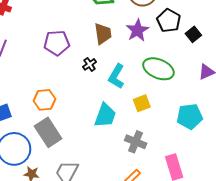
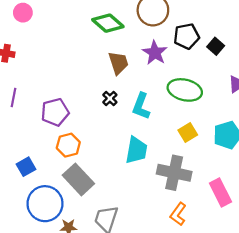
black pentagon: (169, 21) -> (186, 36), turned -30
purple pentagon: (57, 43) -> (55, 112), moved
yellow square: (142, 103) -> (188, 132), moved
gray cross: (136, 142) -> (174, 173), size x1.4

